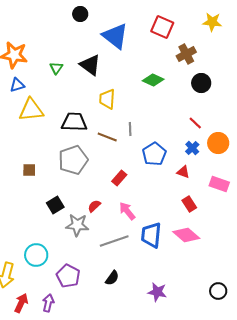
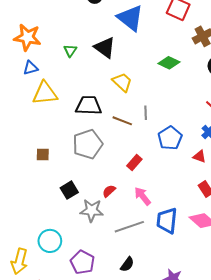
yellow trapezoid: (107, 99) -> (122, 82), turned 130

